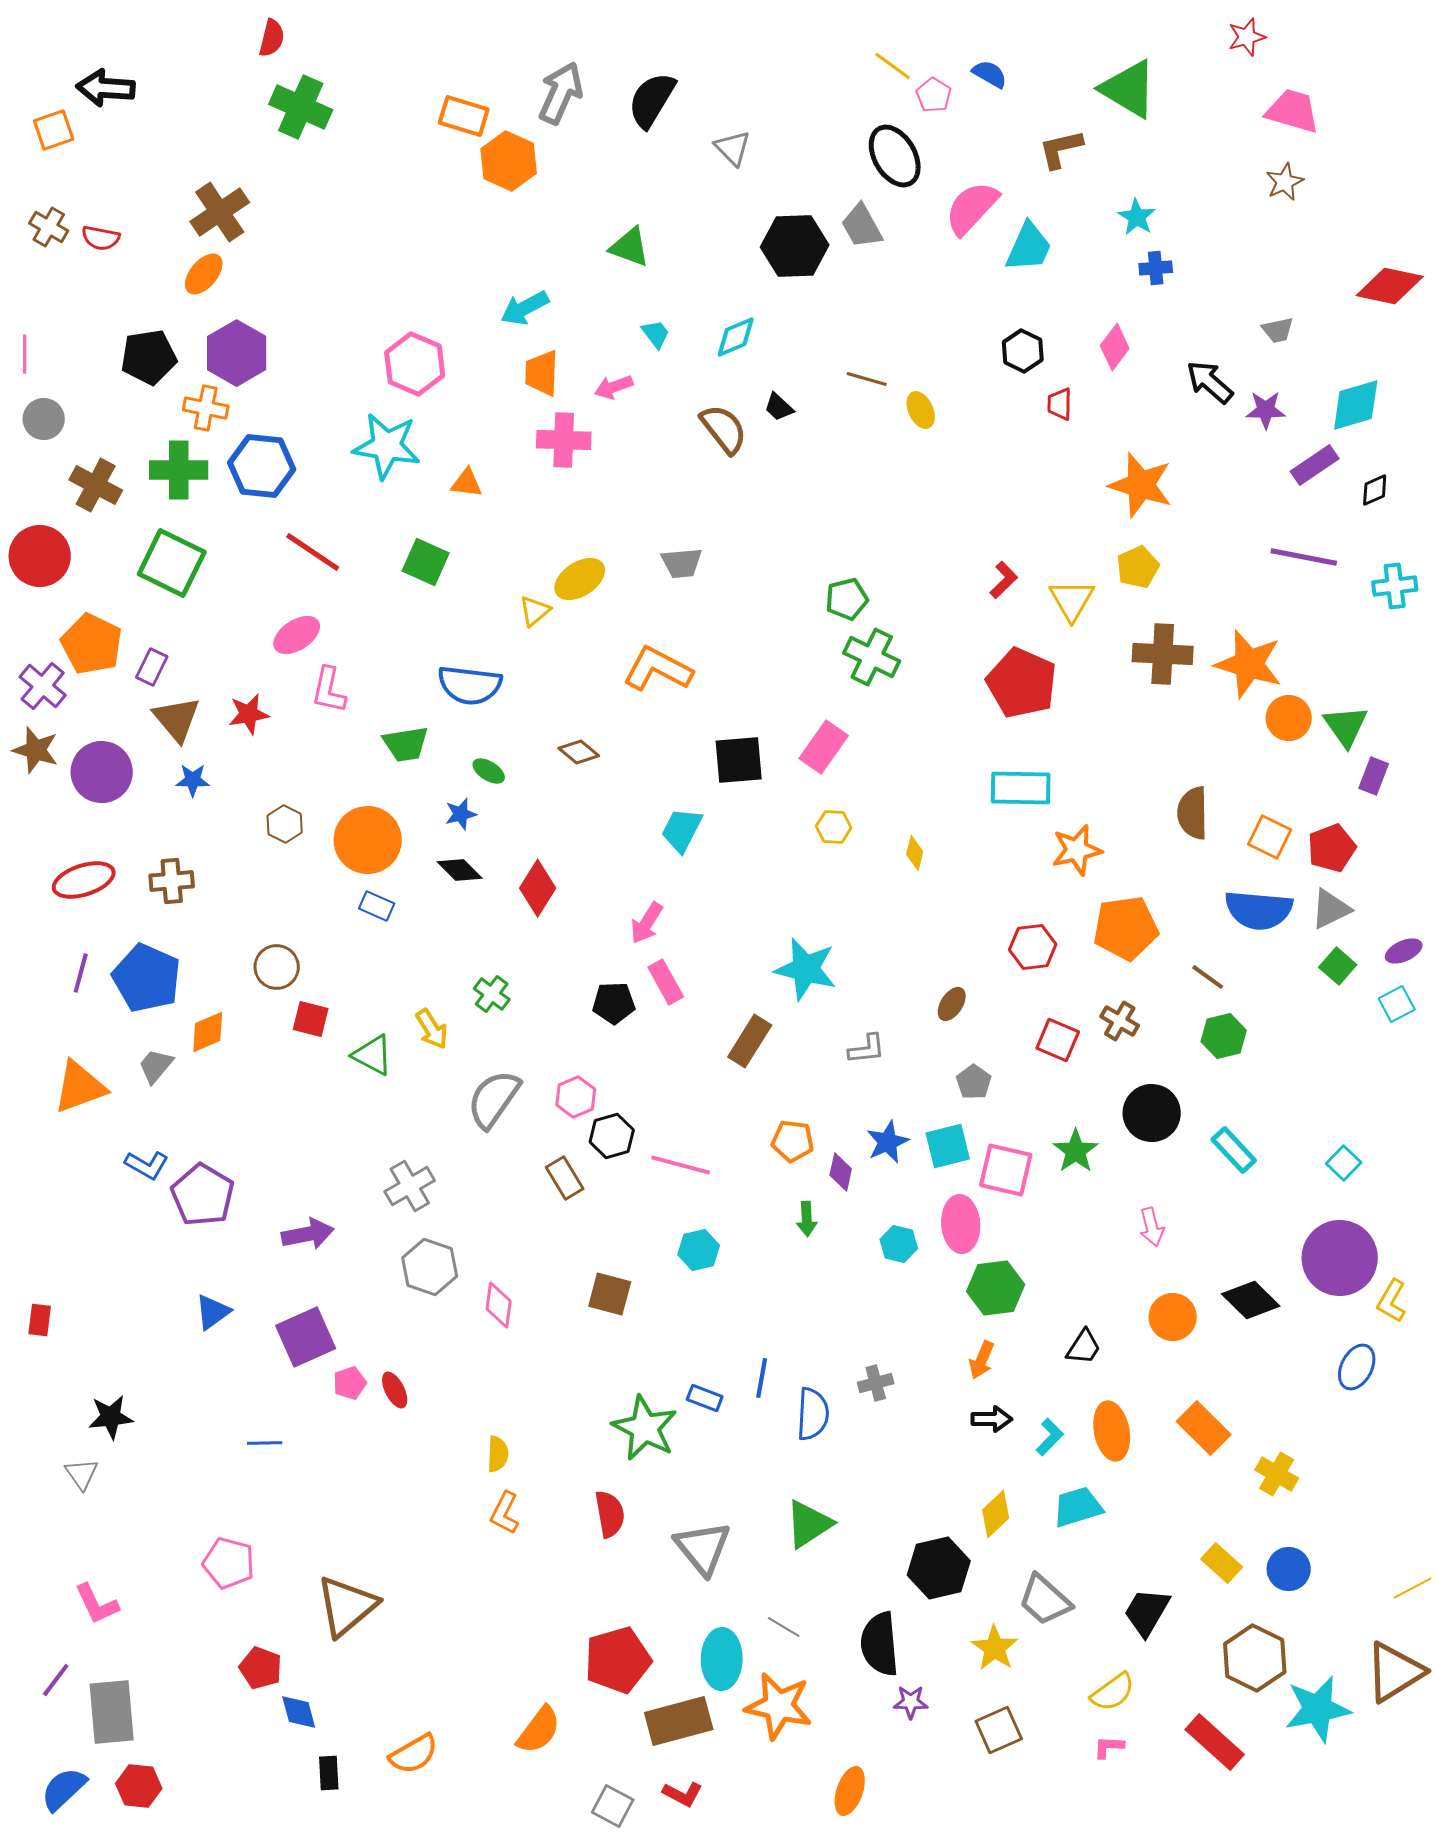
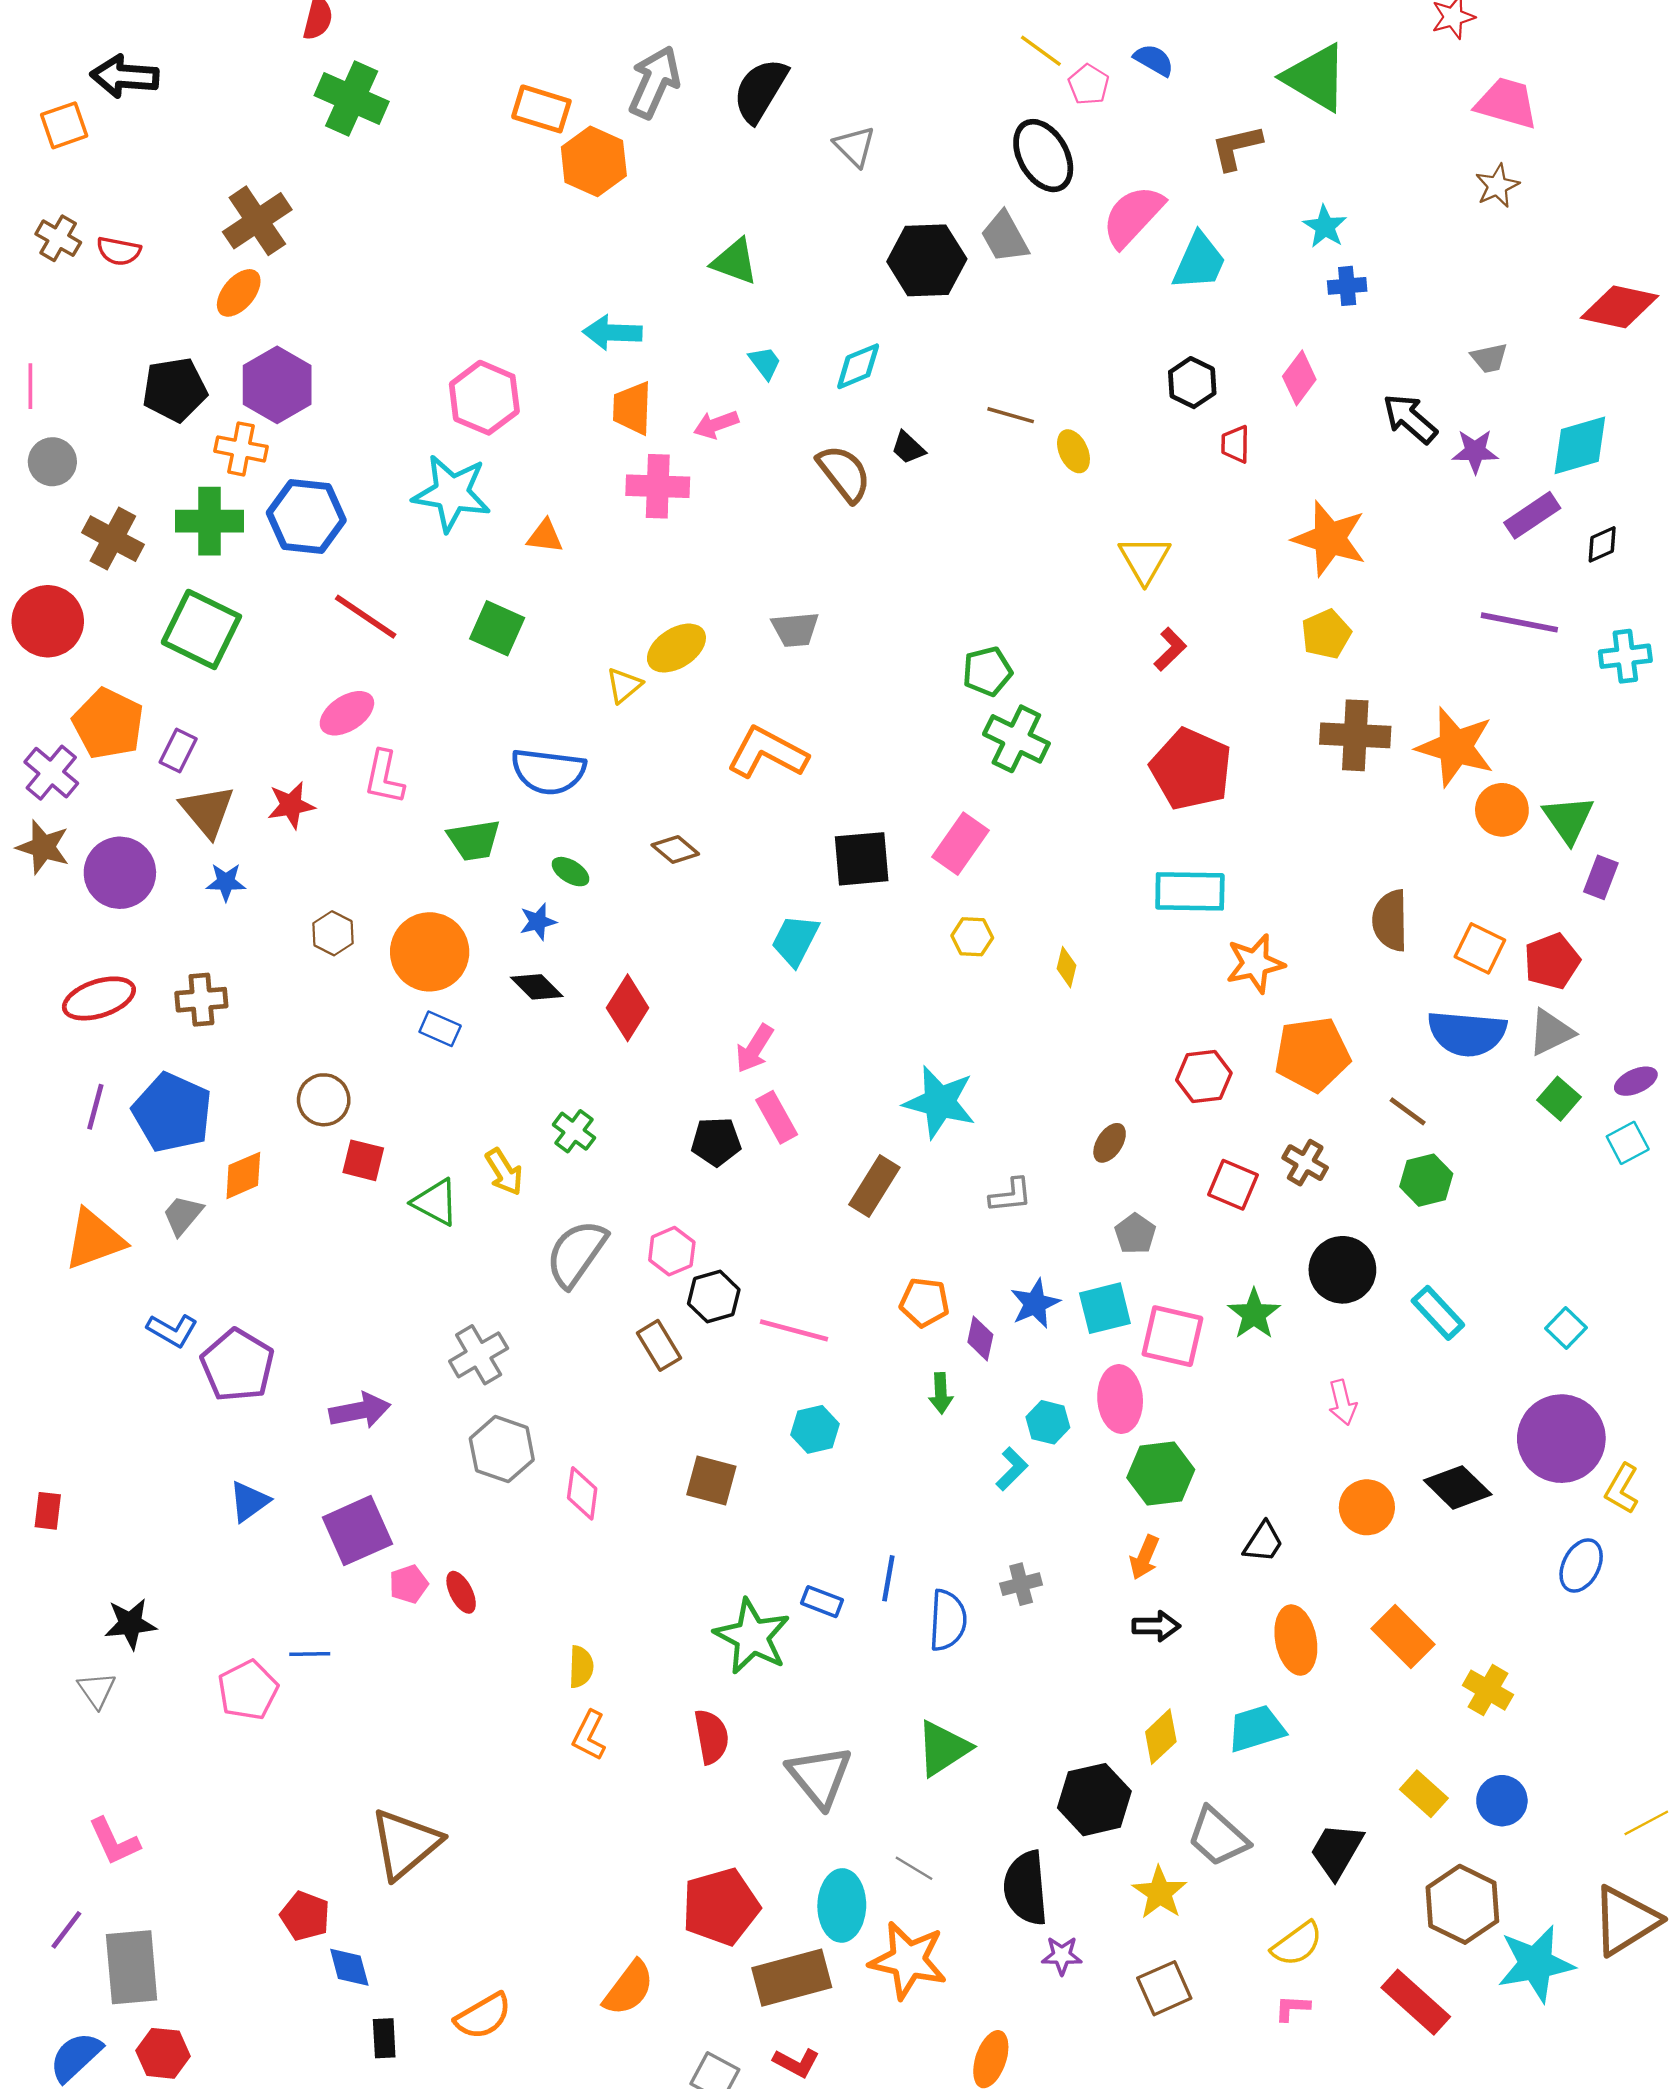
cyan arrow: (525, 308) -> (612, 333), turned 30
yellow triangle: (1072, 600) -> (1145, 560), moved
cyan L-shape: (1050, 1437) -> (1012, 1469), moved
pink pentagon: (229, 1563) -> (248, 1690), moved, turned 30

